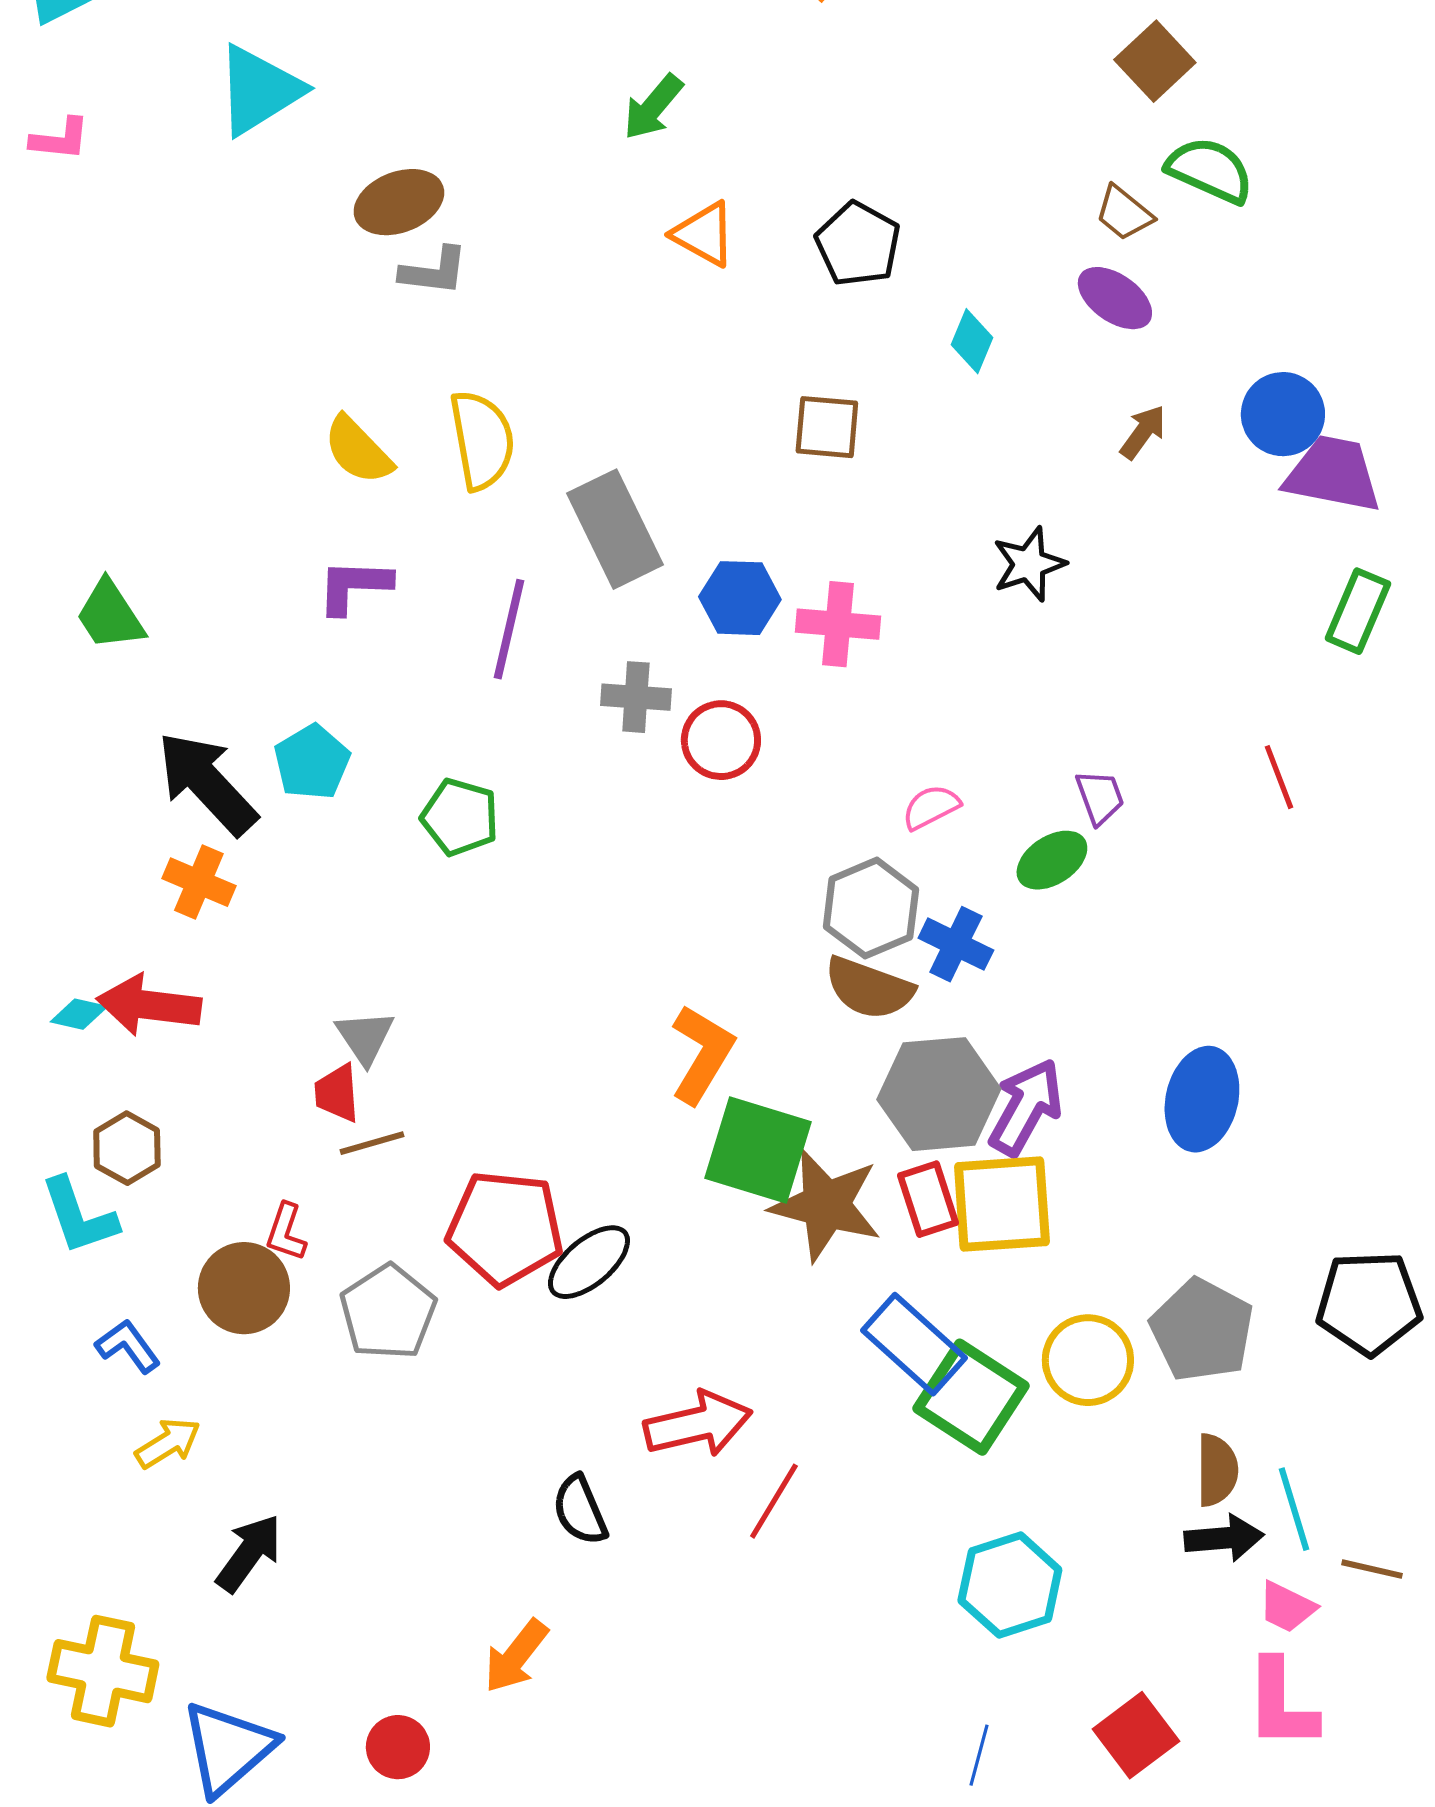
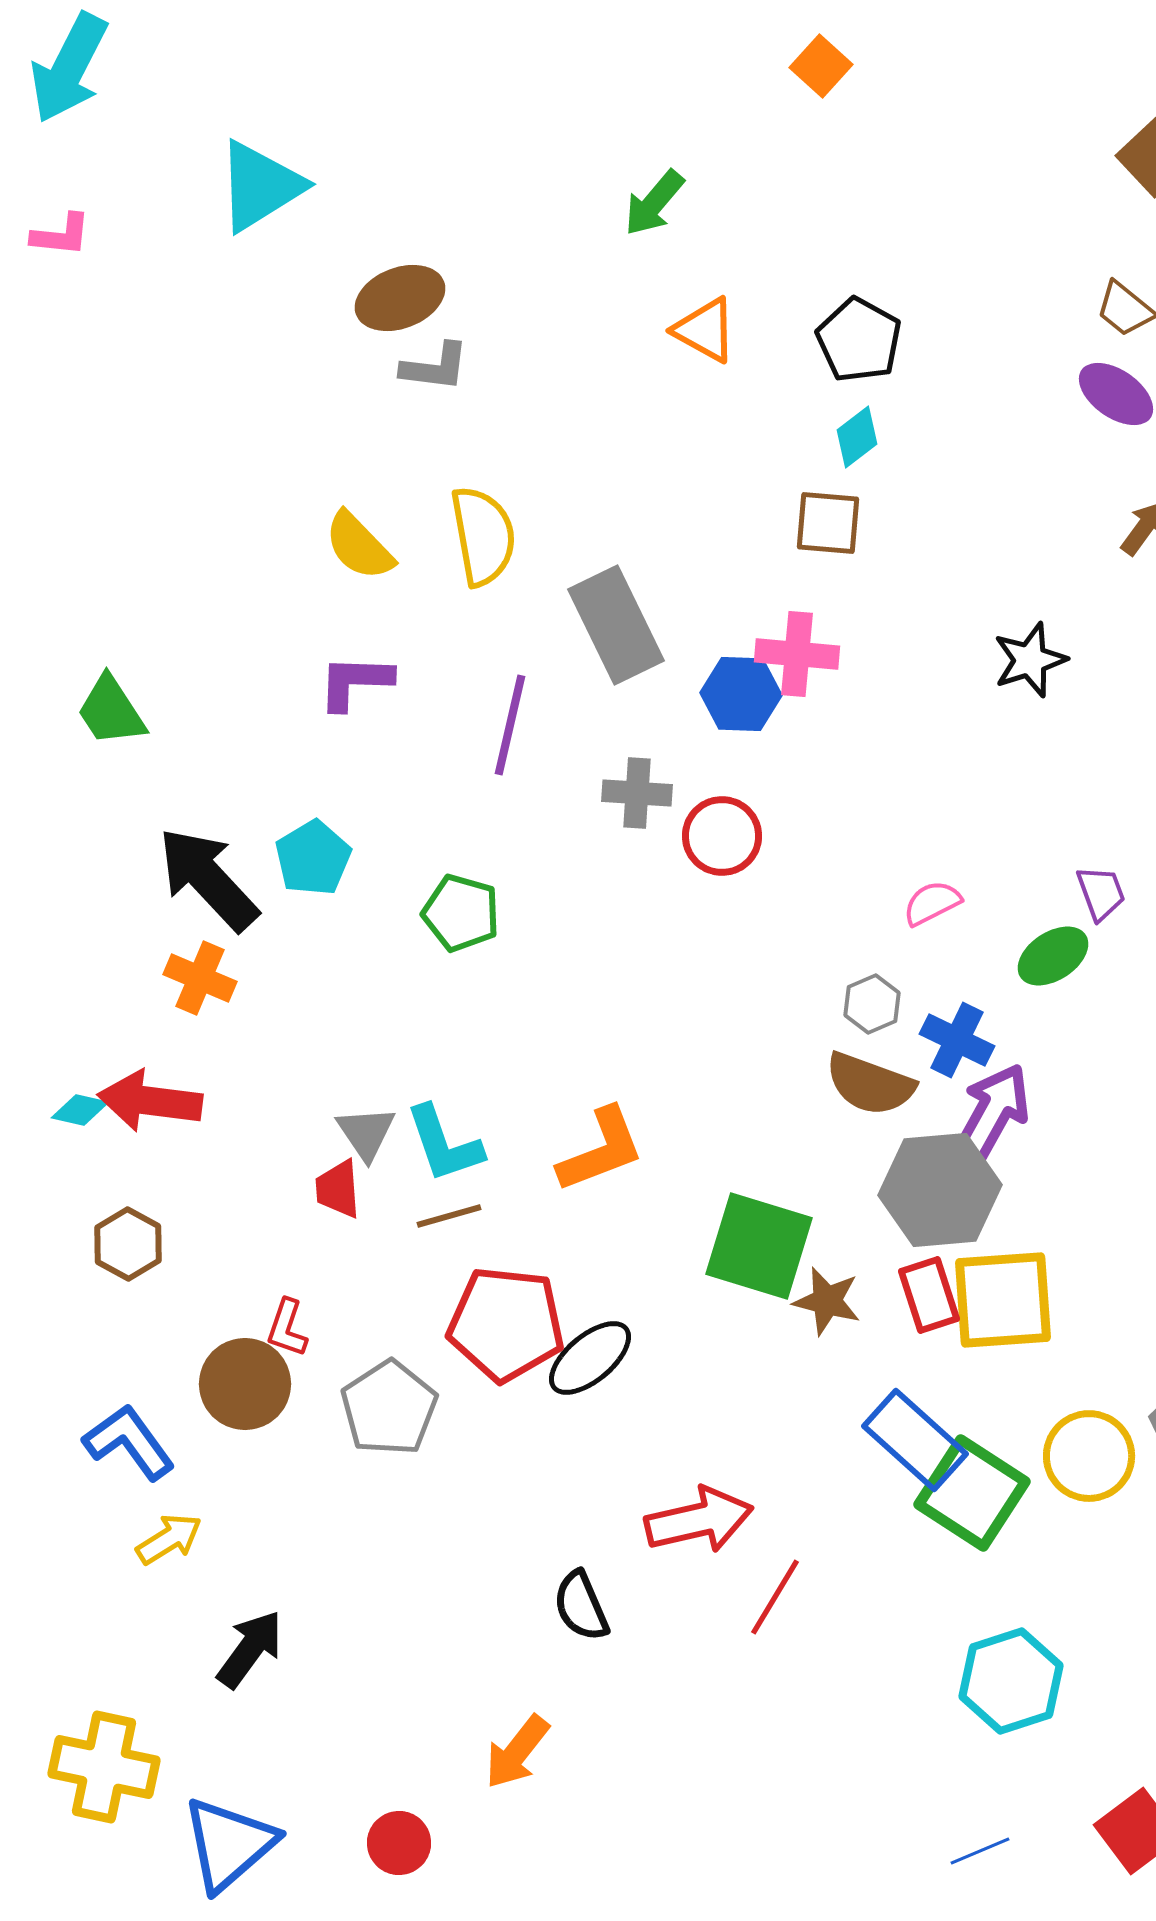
cyan diamond: (972, 341) -> (857, 437), moved, turned 30
pink cross: (838, 624) -> (797, 654), moved
gray hexagon: (871, 908) -> (872, 1004), size x0.6
orange L-shape: (702, 1054) -> (601, 1150), moved, turned 38
purple arrow: (1026, 1107) -> (993, 1112), moved
brown line: (372, 1143) -> (449, 1216), moved
brown star: (826, 1205) -> (827, 1301), size x0.6
cyan L-shape: (79, 1216) -> (444, 1144), moved
blue L-shape: (128, 1346) -> (129, 1442), size x1.4
blue line: (979, 1755) -> (980, 1851), turned 52

